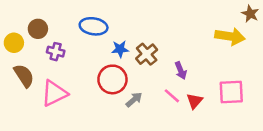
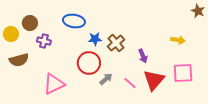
yellow arrow: (230, 36) -> (178, 40), moved, size x0.6
brown semicircle: (24, 76) -> (19, 60), turned 108
pink triangle: (54, 93) -> (54, 84), moved
pink line: (172, 96) -> (130, 83), moved
red triangle: (195, 101) -> (154, 80), size x1.6

